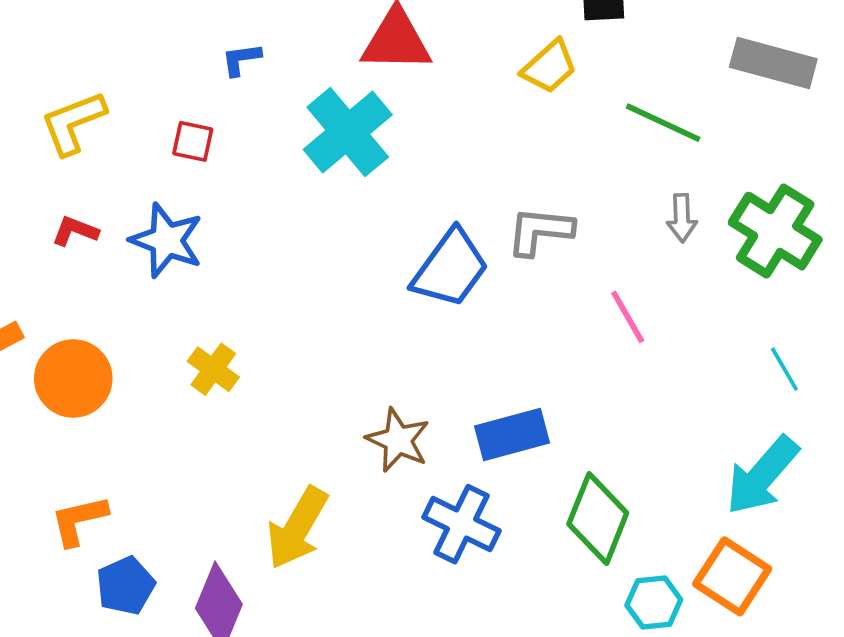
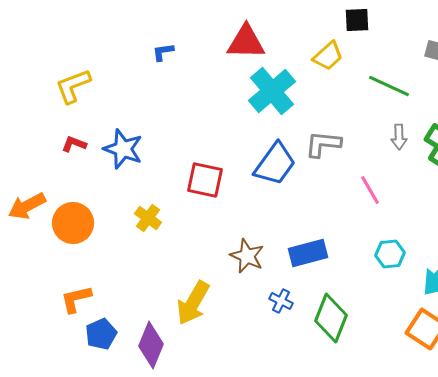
cyan cross: (348, 132) -> (272, 91), moved
red square: (193, 141) -> (205, 180), moved, size x1.6
green diamond: (598, 519) -> (331, 318), moved
blue cross: (462, 524) -> (281, 301), size x0.6
cyan hexagon: (654, 603) -> (390, 254), moved

